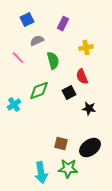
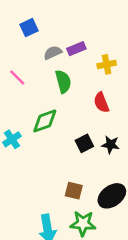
purple rectangle: (63, 24) -> (76, 49), moved, turned 40
gray semicircle: (37, 41) -> (53, 53), moved
black square: (69, 93) -> (84, 143), moved

